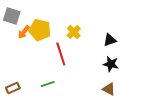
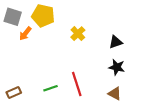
yellow pentagon: (40, 30) -> (43, 16), moved
red line: (61, 54) -> (77, 84), moved

